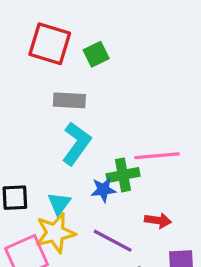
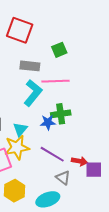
green square: (96, 54) -> (59, 50), moved
pink line: (157, 156) -> (55, 81), moved
red arrow: (158, 220) -> (79, 161), moved

